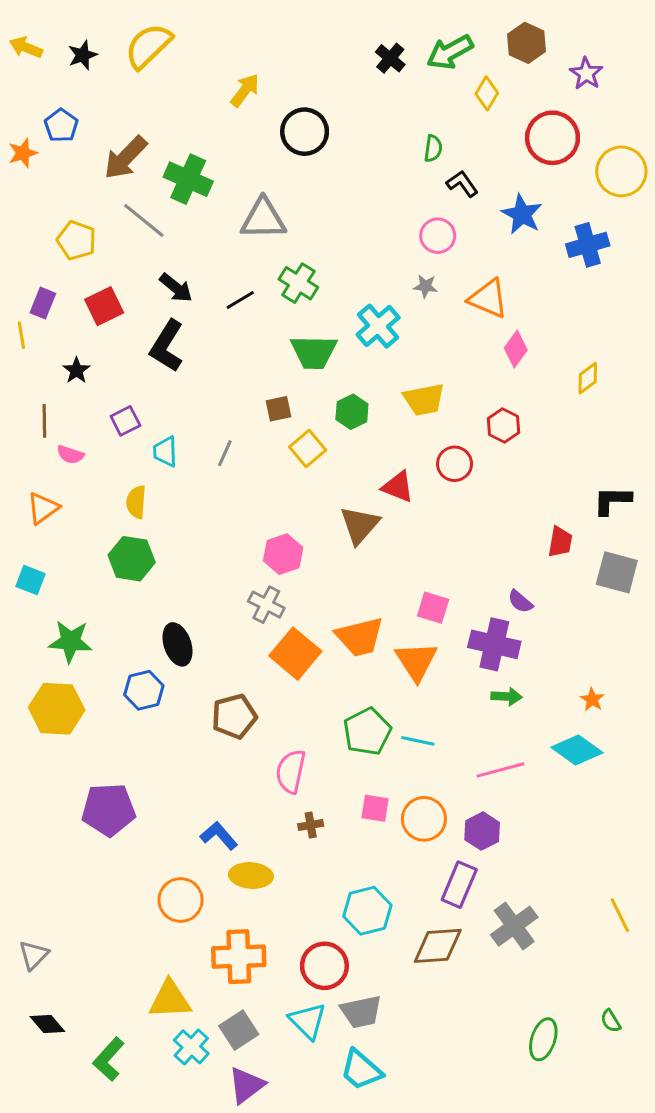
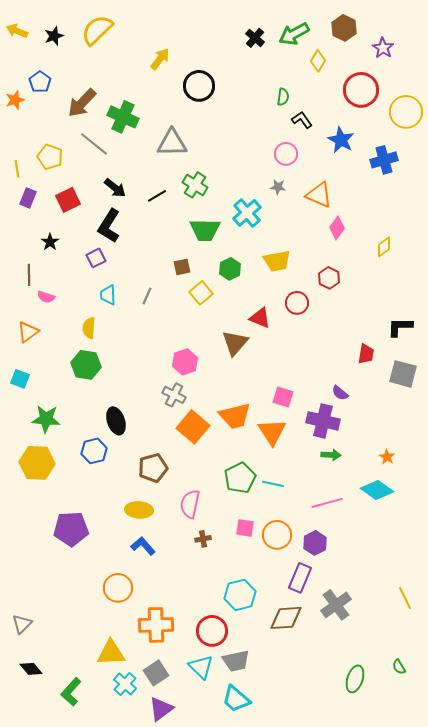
yellow line: (21, 335) -> (17, 169), moved
purple square: (125, 421) -> (96, 258), moved
yellow ellipse: (251, 876) -> (139, 510), moved

